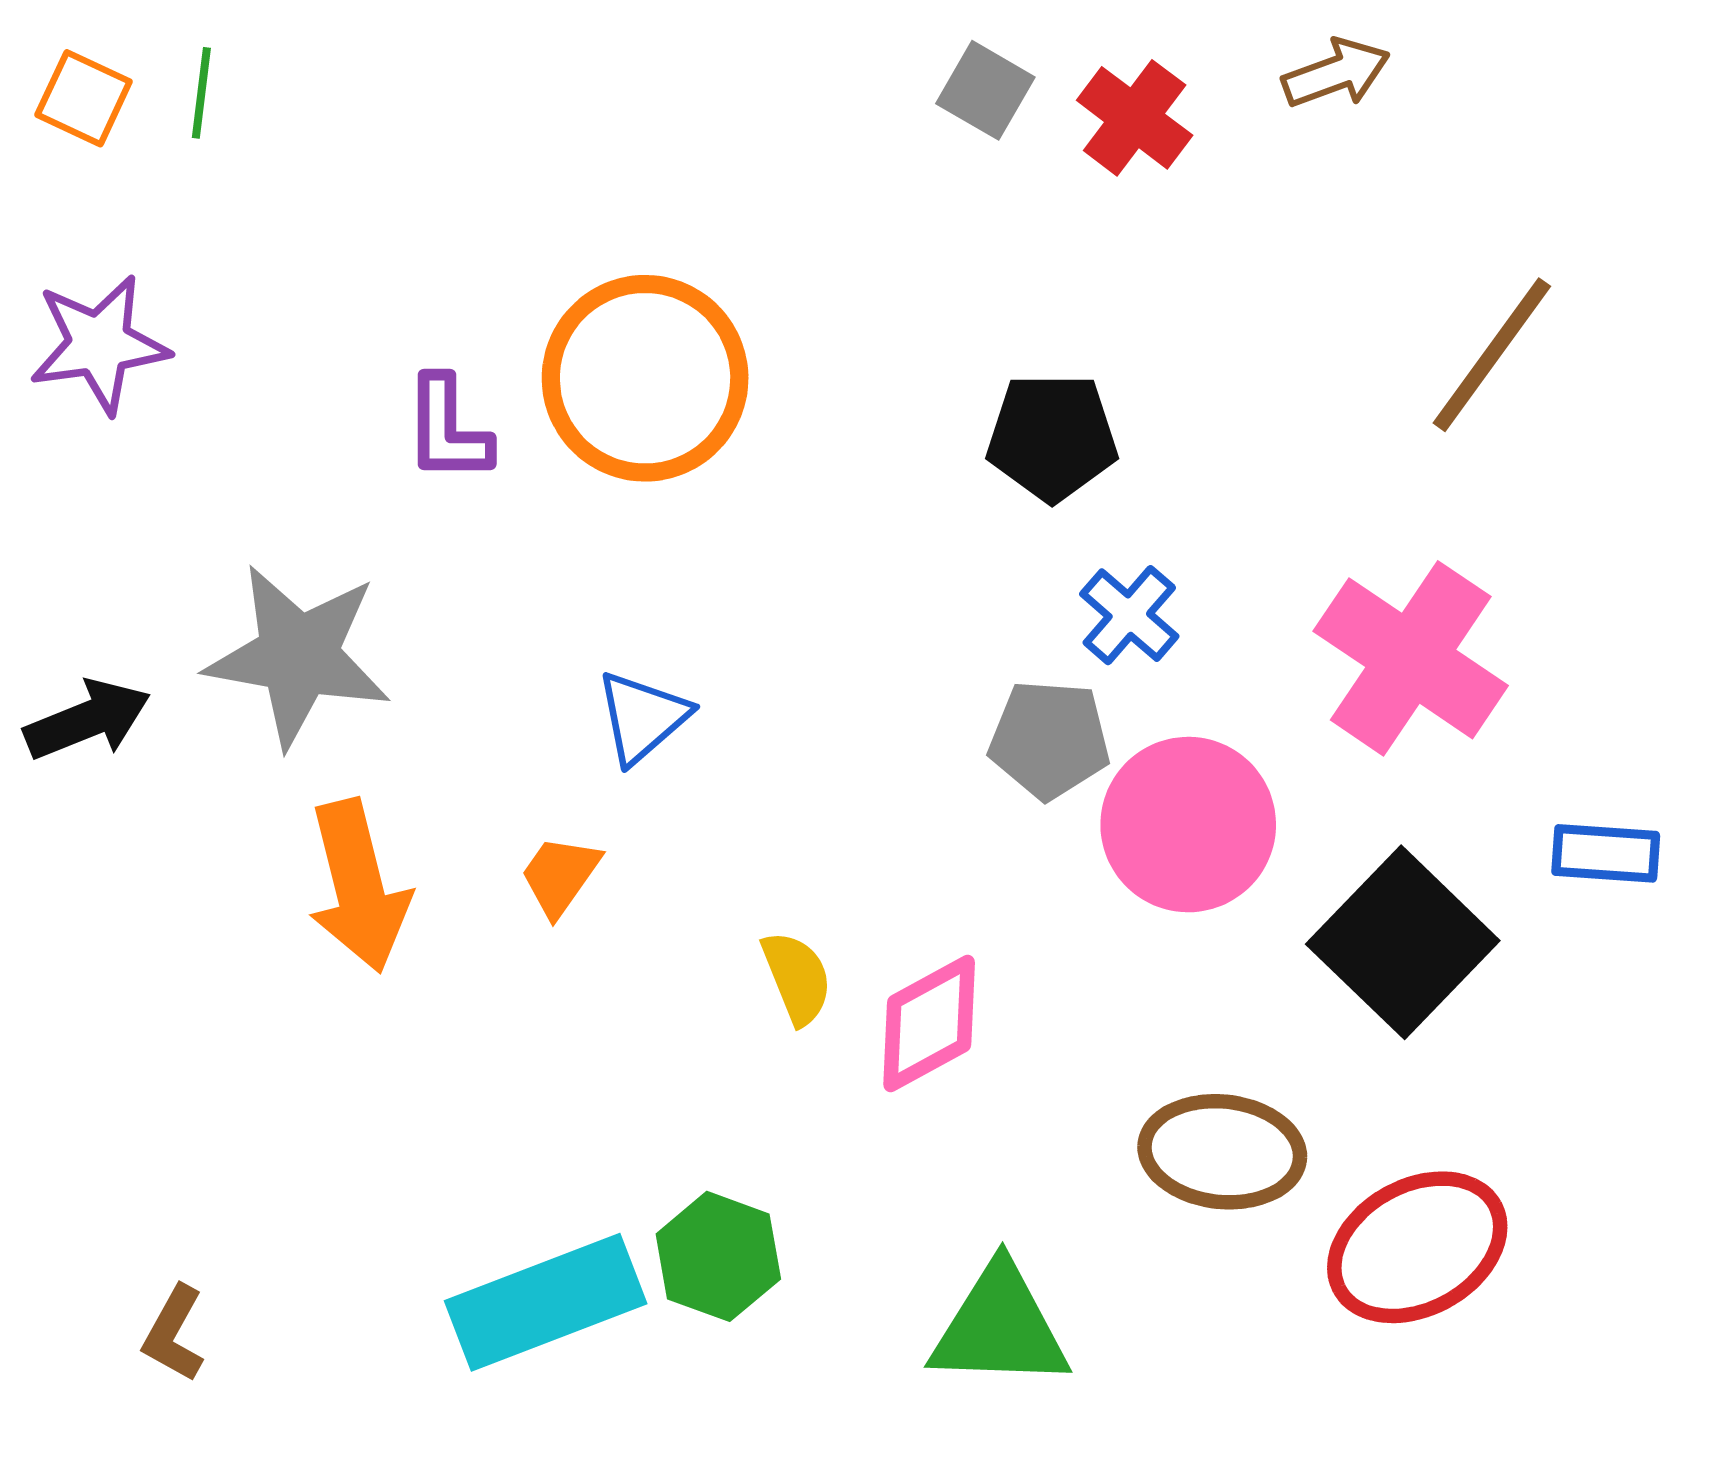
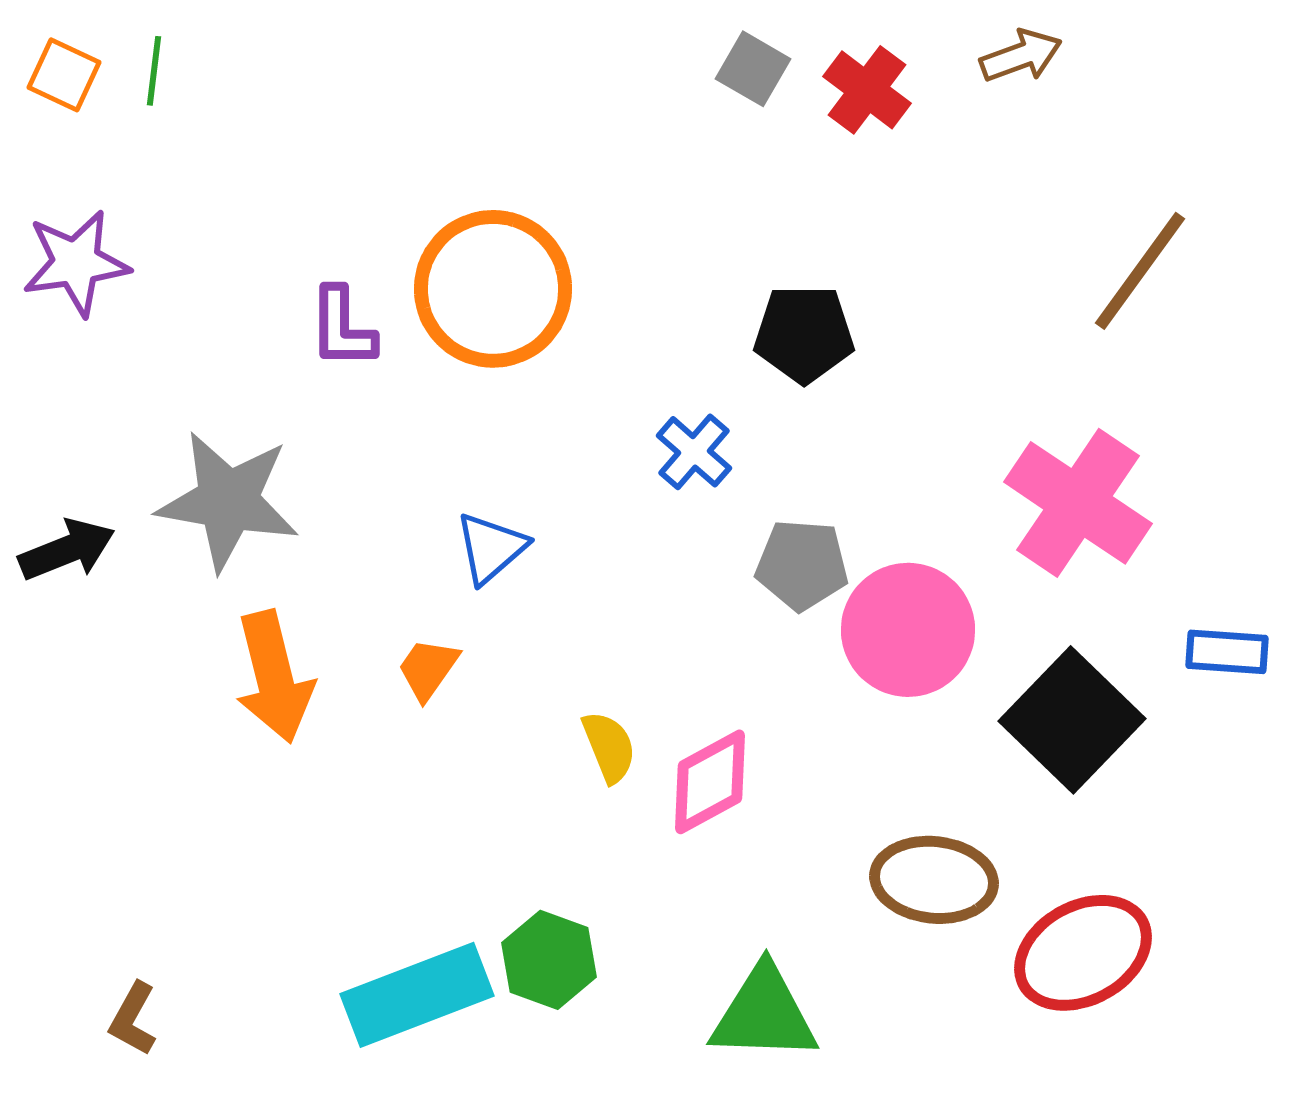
blue cross: (1129, 615) -> (694, 452), moved

